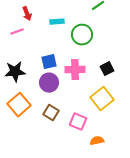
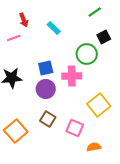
cyan rectangle: (57, 22) -> (54, 28), turned 48
green circle: (82, 35) -> (87, 54), moved
black square: (107, 69) -> (104, 37), moved
orange square: (19, 105) -> (16, 131), moved

